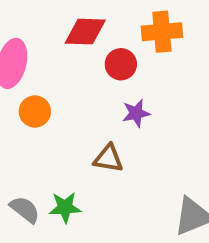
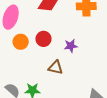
red circle: (121, 64) -> (43, 39), moved

